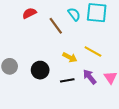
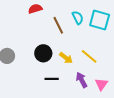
black circle: (40, 70) -> (43, 53), moved
black line: (67, 80) -> (52, 79), moved

